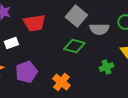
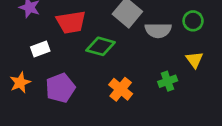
green diamond: (74, 46) -> (101, 46), moved
orange cross: (61, 82) -> (121, 89), moved

